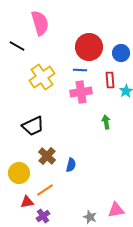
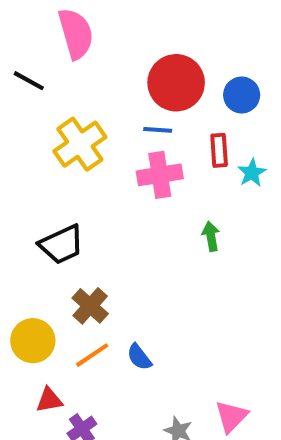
blue semicircle: (71, 165) -> (139, 357), moved, turned 128
orange line: (45, 190) -> (92, 355), moved
pink triangle: (116, 210) -> (231, 416), turned -36

